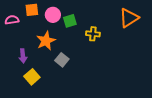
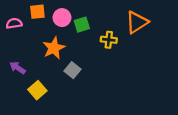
orange triangle: (129, 18) -> (137, 22), moved
purple arrow: (23, 56) -> (18, 68), moved, turned 128

